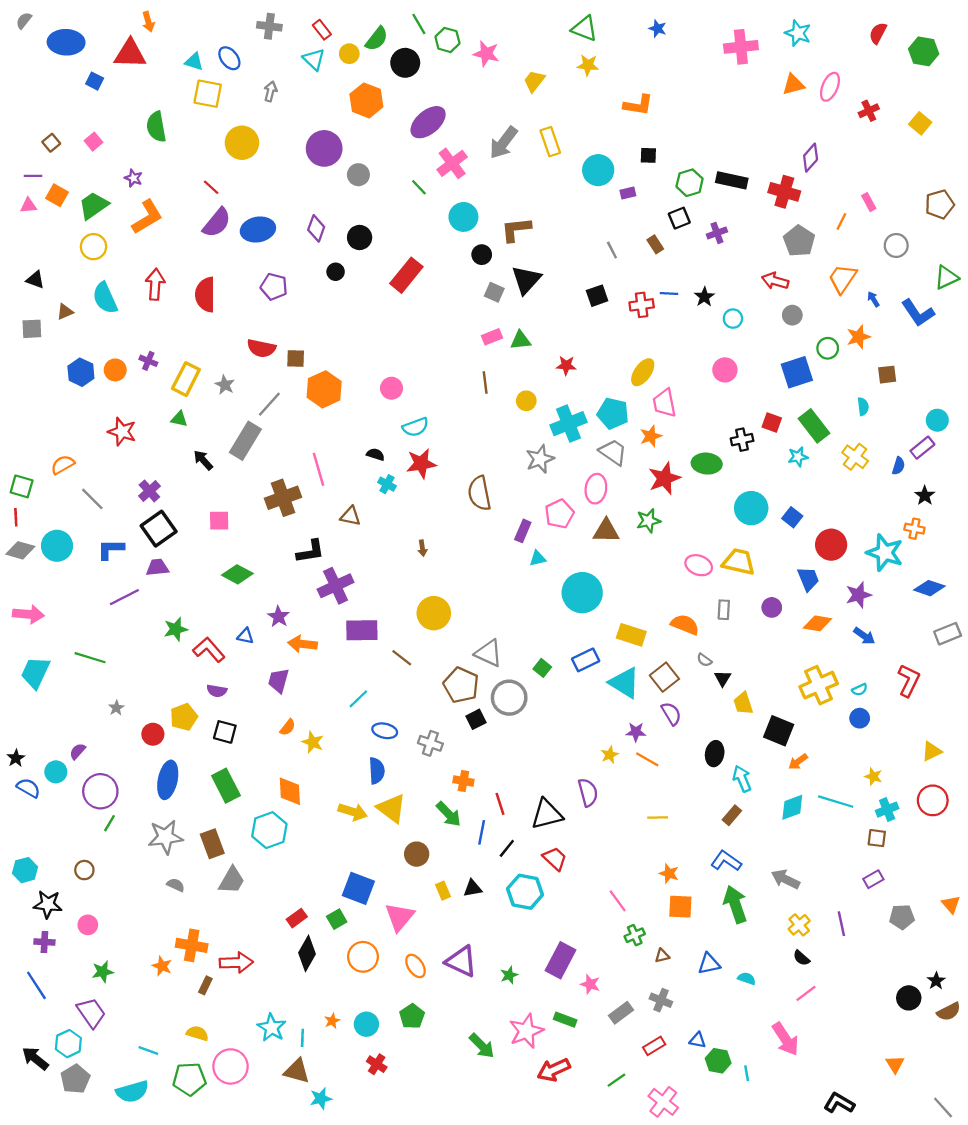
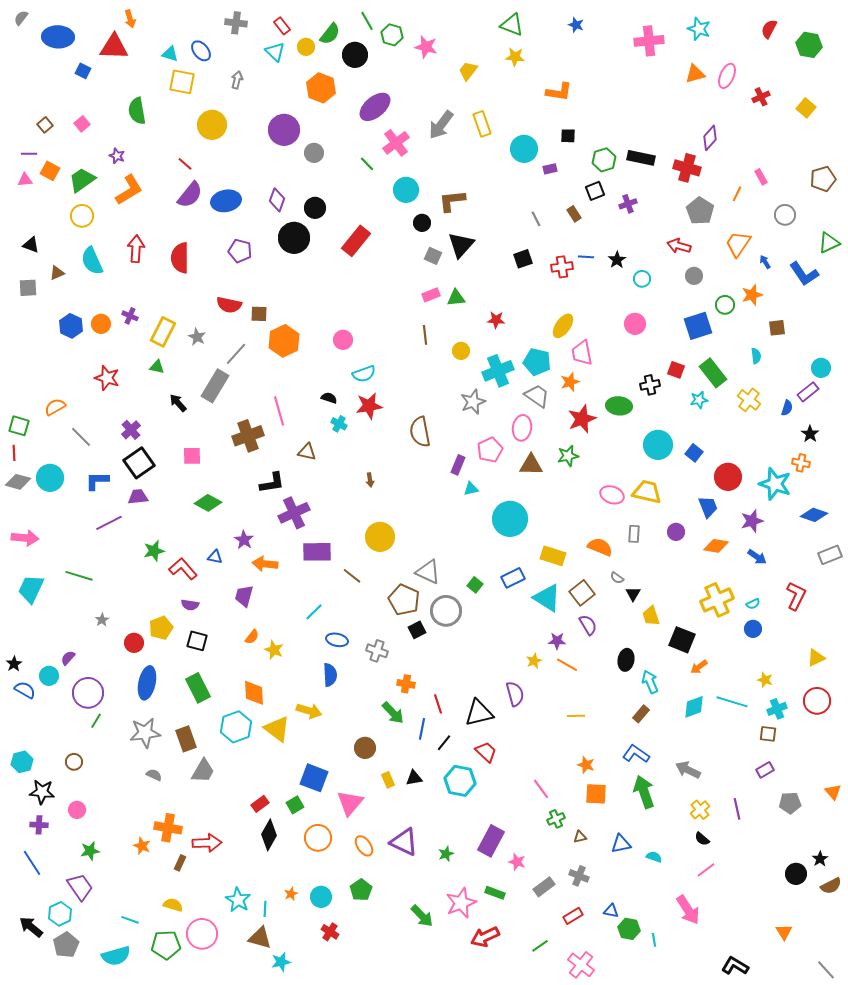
black circle: (336, 272) -> (294, 238), size x2.0
yellow triangle: (392, 808) -> (277, 729), moved

